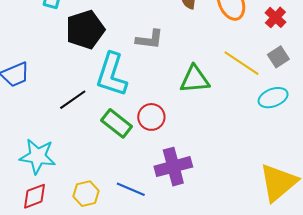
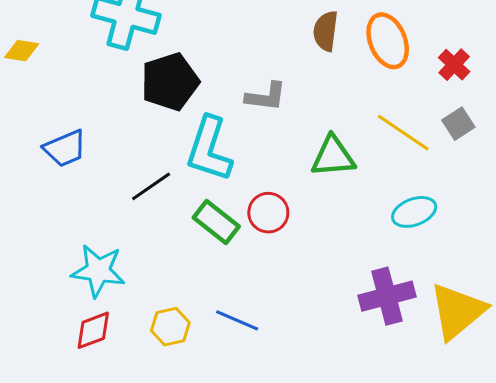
cyan ellipse: (273, 98) -> (414, 212), moved
purple cross: (173, 167) -> (387, 296), moved

